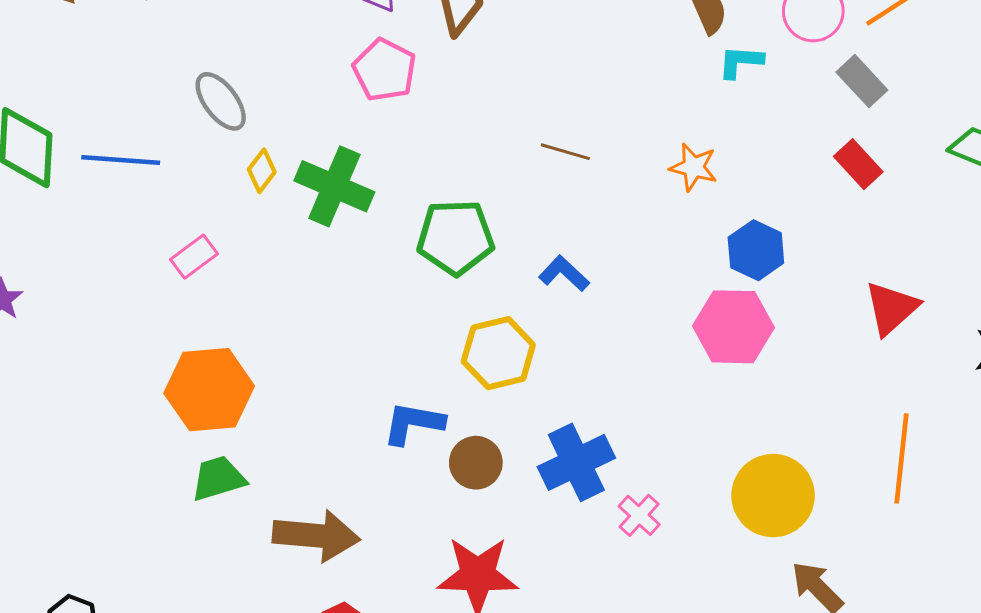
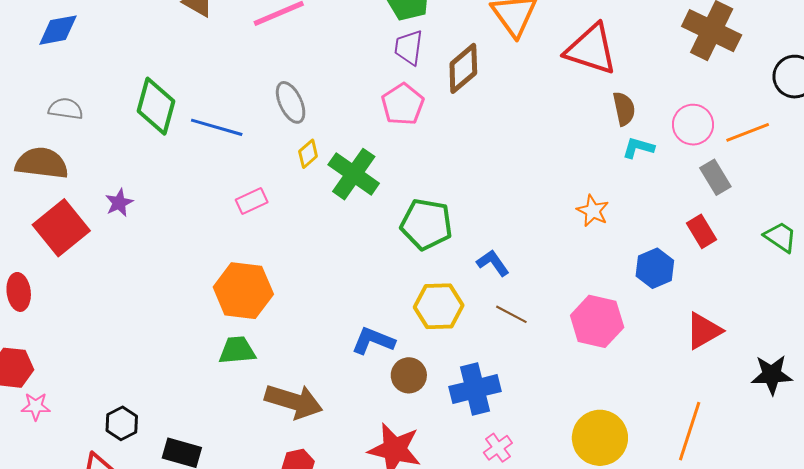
brown line: (565, 152) -> (511, 314), moved
blue hexagon: (756, 250) -> (655, 268), moved
pink cross: (639, 515) -> (498, 448), moved

